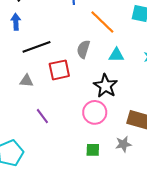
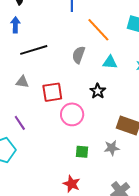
red square: (59, 70) -> (52, 92), moved
black star: (105, 86) -> (98, 91), size x0.7
pink circle: (95, 112) -> (72, 114), moved
purple line: (42, 116) -> (20, 123), moved

